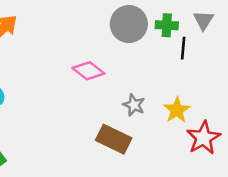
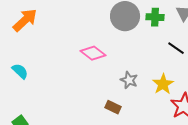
black line: (183, 48) -> (176, 48), moved, turned -60
brown rectangle: (114, 139) -> (113, 107), size x0.6

